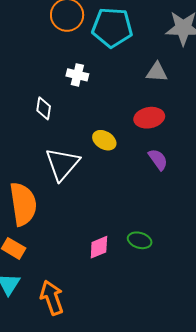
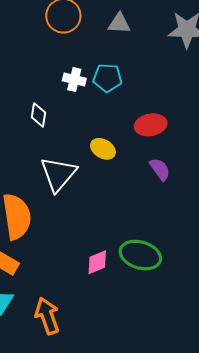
cyan pentagon: (112, 28) -> (107, 78), moved, size x0.7
gray triangle: (157, 72) -> (119, 23), moved
green ellipse: (140, 240) -> (140, 255), size x1.6

